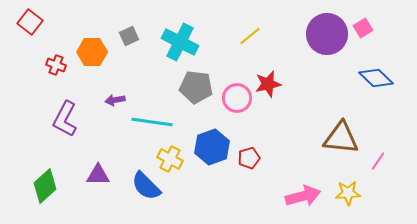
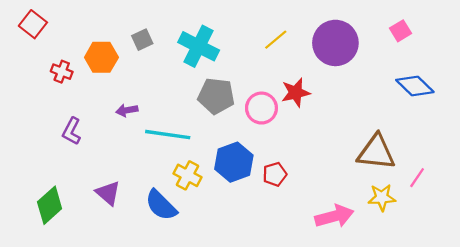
purple circle: (327, 34) -> (335, 43), moved
purple L-shape: (65, 119) -> (72, 131), size x0.7
purple triangle: (98, 175) -> (108, 193), turned 40
yellow star: (348, 193) -> (382, 197), moved

